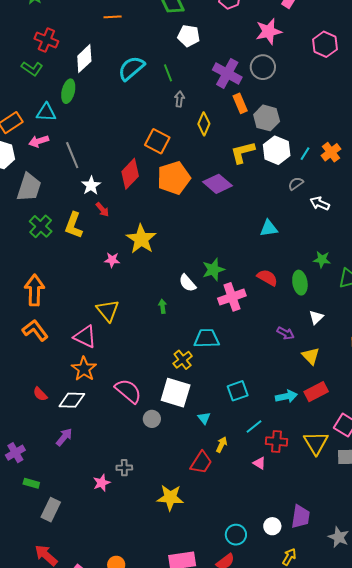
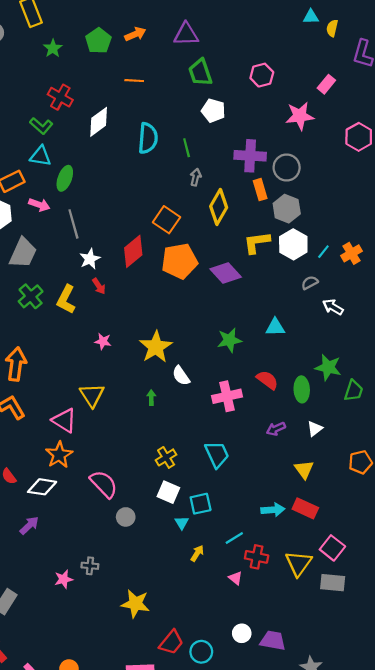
gray circle: (263, 67) -> (287, 168), moved
cyan semicircle: (131, 68) -> (148, 138), turned 128
purple cross: (227, 73) -> (250, 156), turned -32
green ellipse: (68, 91) -> (65, 178), moved
cyan triangle: (46, 112) -> (40, 156), moved
yellow diamond: (204, 124) -> (219, 207), size x1.4
pink arrow: (39, 141) -> (39, 205), turned -150
yellow star: (141, 239) -> (156, 347), moved
green star: (322, 259) -> (328, 367), size x1.4
green star: (213, 270) -> (229, 340), moved
purple arrow: (286, 333) -> (276, 429), moved, turned 120
cyan trapezoid: (207, 338) -> (217, 454), moved, turned 60
cyan square: (238, 391) -> (201, 504), moved
red rectangle: (316, 392) -> (305, 508), turned 45
white square: (176, 393) -> (168, 492), moved, size x0.7
red trapezoid: (201, 463) -> (171, 642), moved
purple trapezoid: (301, 517) -> (273, 641), turned -95
white circle: (272, 526) -> (242, 633), moved

